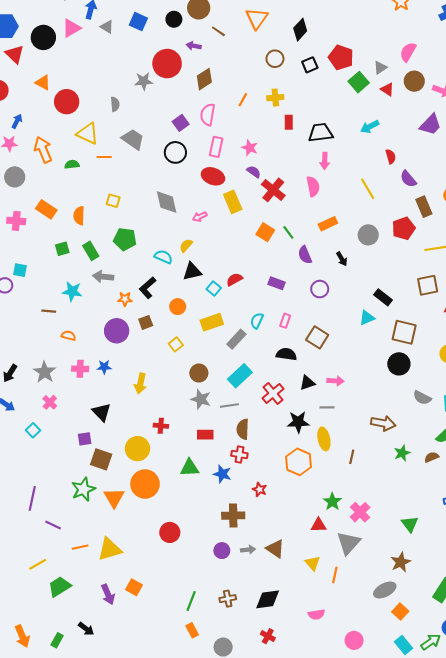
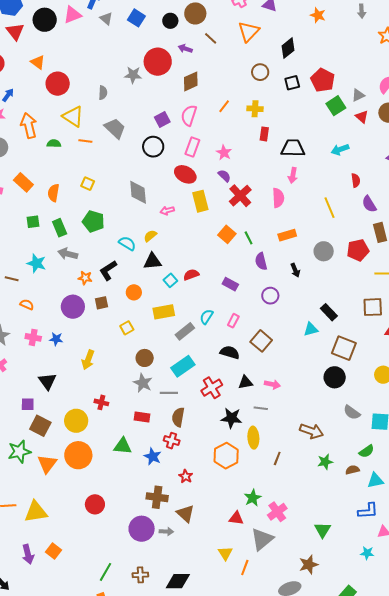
brown triangle: (275, 549) -> (185, 514), moved
purple circle: (222, 551) -> (142, 529), size x1.6

